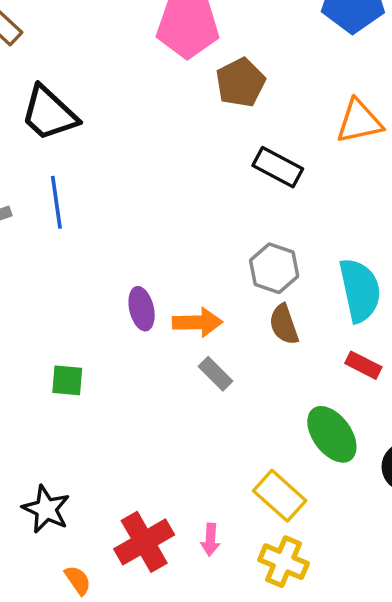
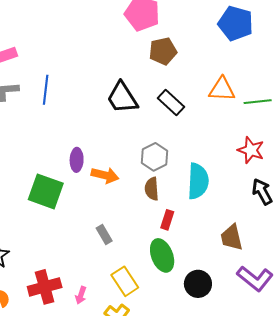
black trapezoid: (49, 113) -> (122, 98), moved
red rectangle: (363, 365) -> (167, 220), moved, turned 66
gray rectangle: (215, 374) -> (104, 235), moved
green square: (67, 380) -> (46, 191), moved, size x1.8

